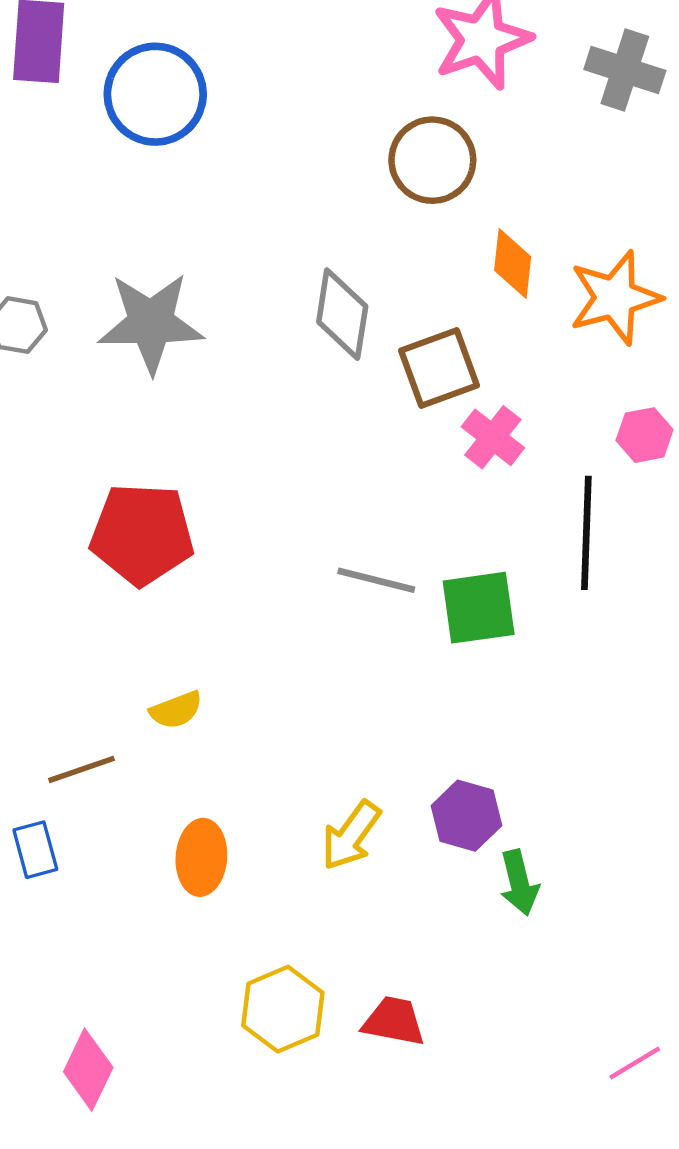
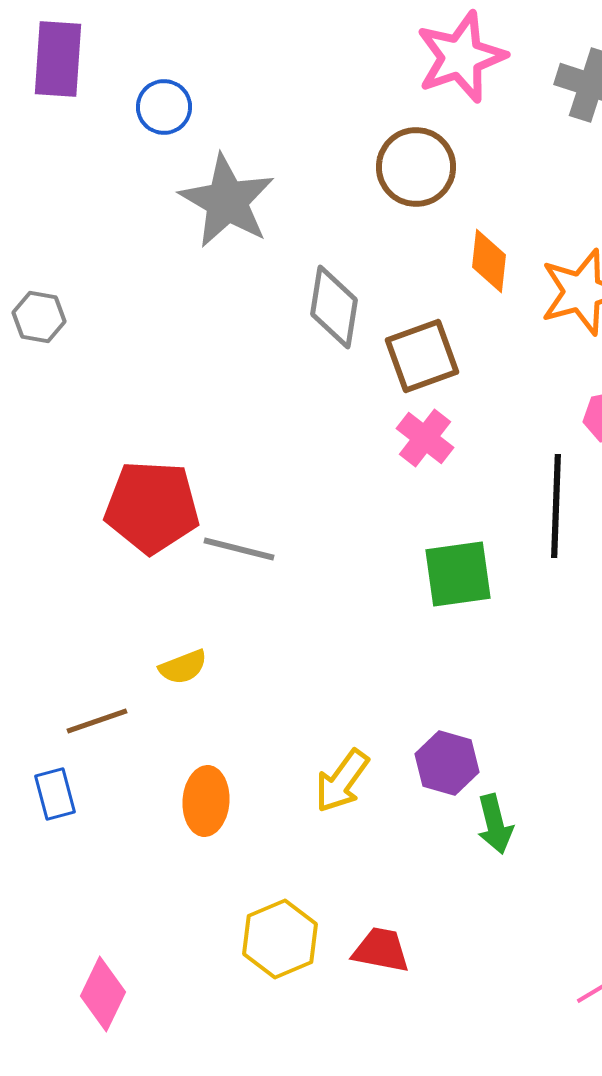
blue circle: (155, 94) -> (164, 107), size x0.6
gray star: (151, 323) -> (227, 201), moved, turned 30
pink cross: (493, 437) -> (425, 438), moved
gray line: (376, 580) -> (239, 549), moved

